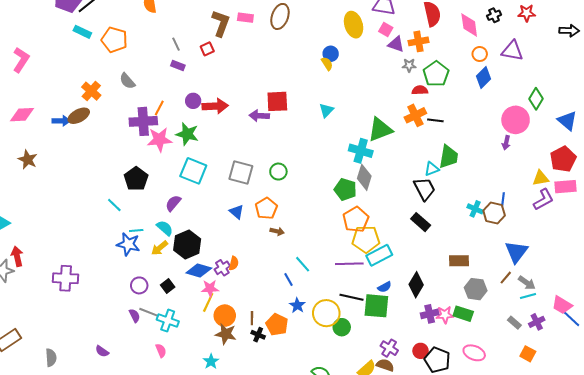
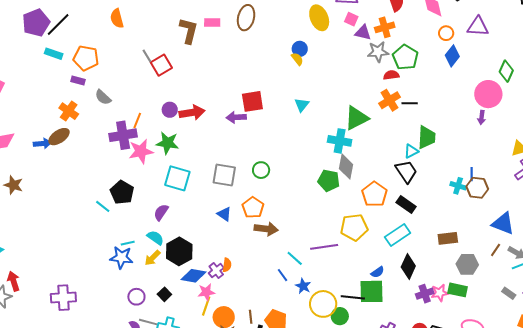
red square: (207, 49) -> (161, 65), moved, size x1.5
gray star: (409, 65) -> (378, 52), size x1.5
purple rectangle: (178, 66) -> (78, 81), moved
blue line: (503, 199) -> (472, 174), moved
cyan line: (114, 205) -> (103, 206), moved
orange pentagon: (356, 219) -> (374, 194), moved
brown arrow: (277, 231) -> (266, 229), size x1.6
blue triangle: (516, 252) -> (503, 223), turned -40
cyan rectangle: (379, 255) -> (398, 235), moved
purple line: (349, 264) -> (324, 247), moved
black line: (351, 297) -> (353, 297), moved
blue star: (297, 305) -> (303, 286), moved

